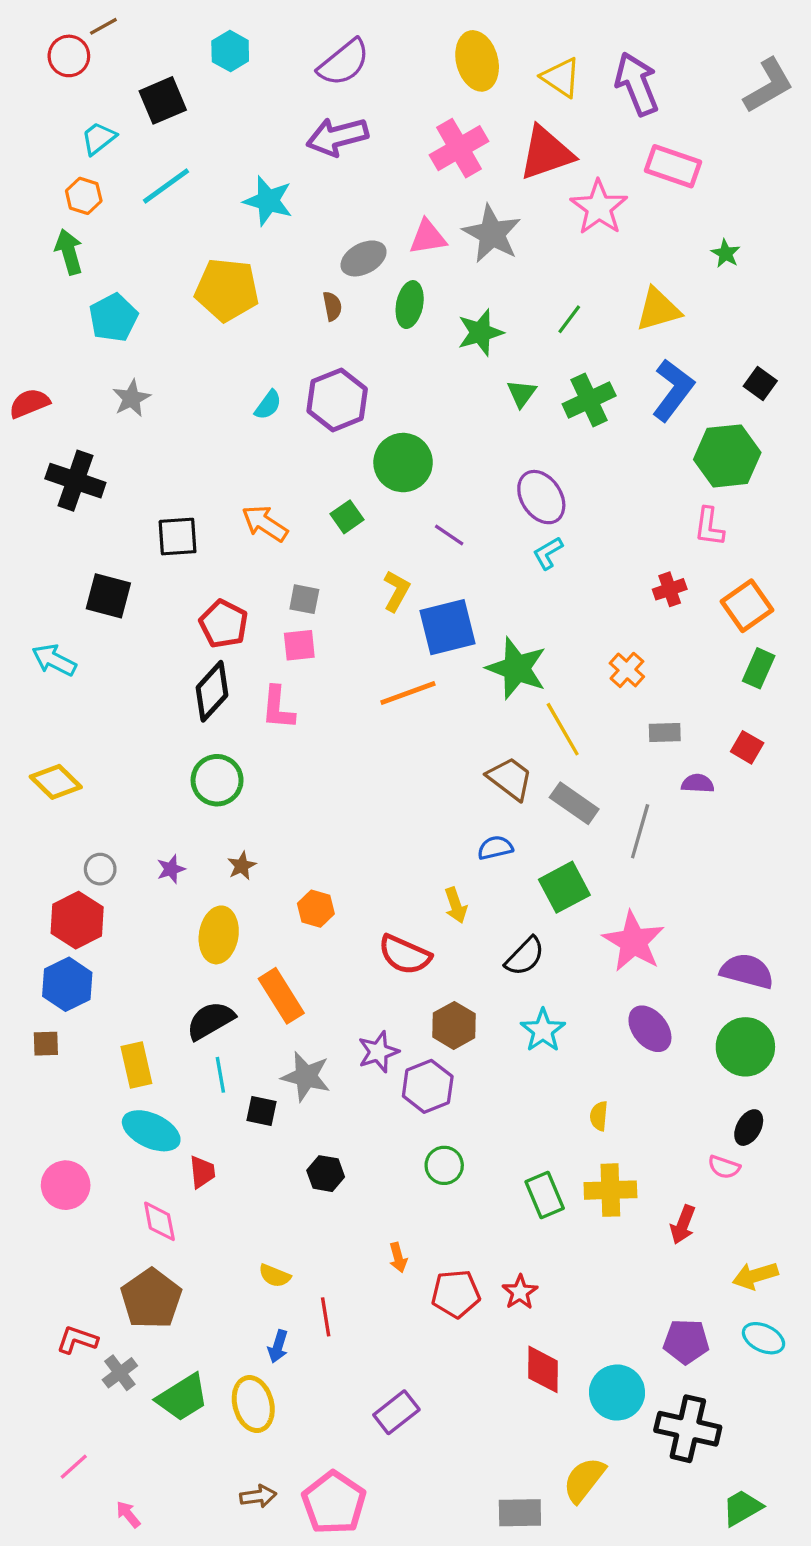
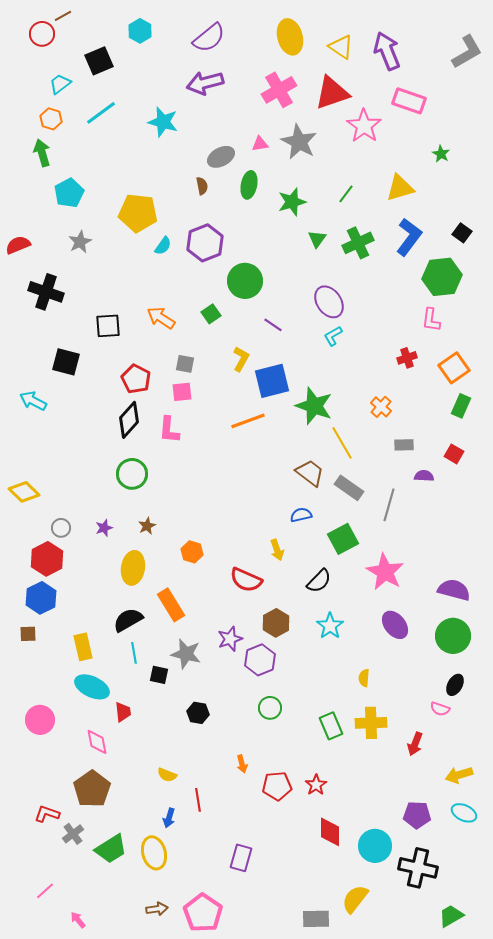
pink triangle: (428, 237) -> (260, 144), size x0.7
yellow pentagon: (227, 290) -> (138, 213), moved
yellow diamond: (56, 782) -> (24, 492), moved
purple rectangle: (396, 1412) -> (241, 858), turned -36

